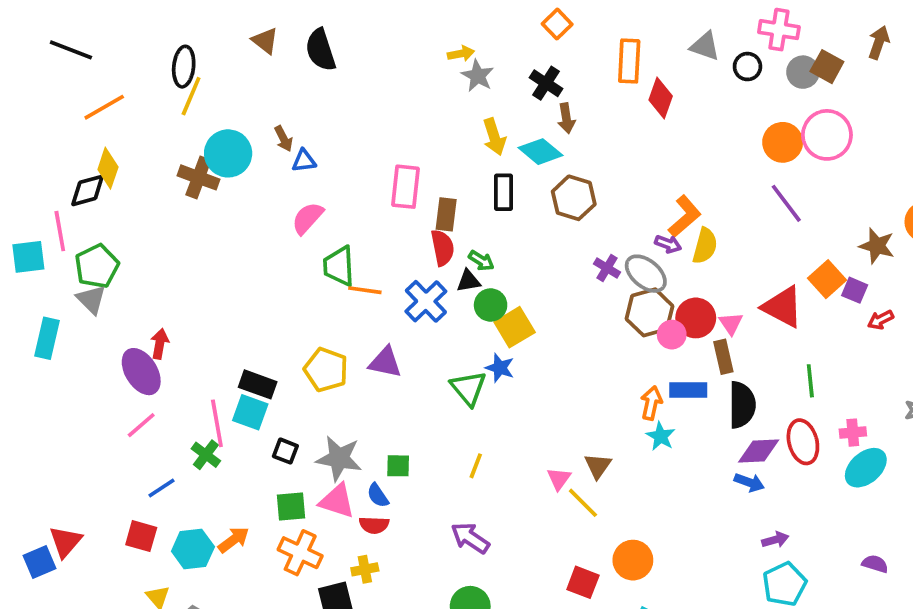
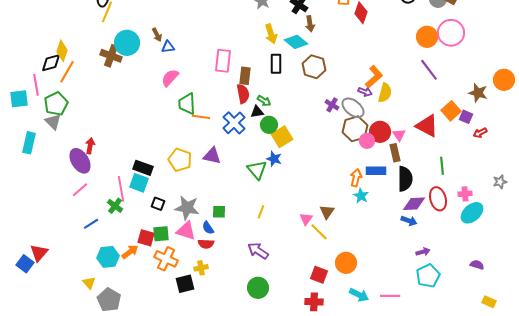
orange line: (104, 107) -> (67, 72), moved, turned -30
red square: (141, 536) -> (146, 238), moved
blue square: (40, 562) -> (25, 264), turned -30

